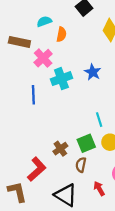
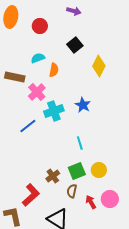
blue line: (33, 95) -> (28, 126), turned 54
cyan line: (99, 120) -> (80, 143), moved
red arrow: (99, 189) -> (91, 202), moved

